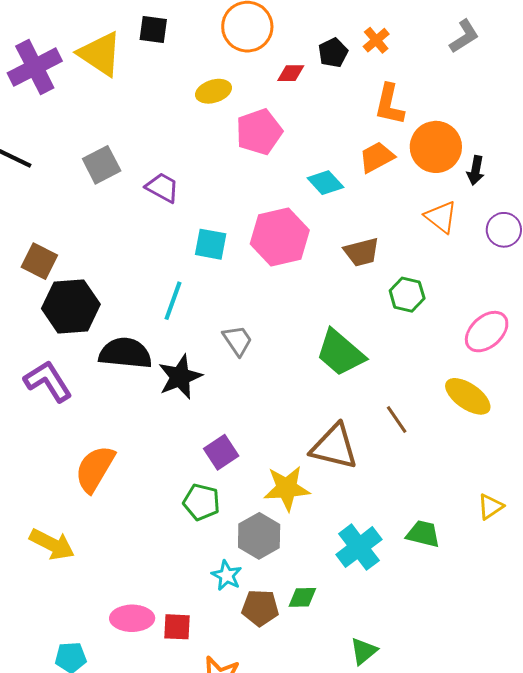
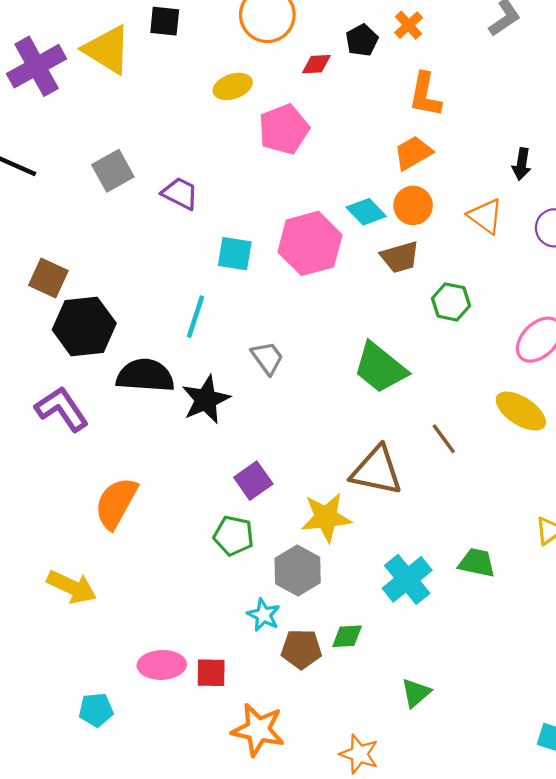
orange circle: (436, 147) -> (413, 205), moved, size x0.7
cyan diamond: (325, 183) -> (366, 212), moved

